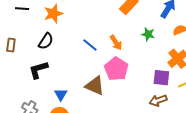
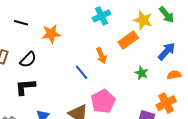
black semicircle: (46, 41) -> (28, 60), moved
orange arrow: (116, 43) -> (101, 56), moved

